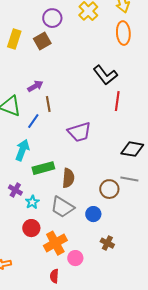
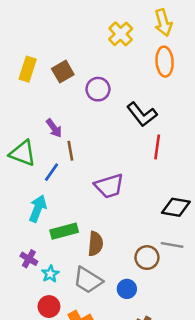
purple circle: (52, 18) -> (98, 89), moved
purple arrow: (35, 86) -> (54, 128), turned 84

